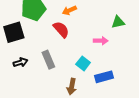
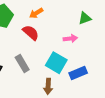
cyan square: (83, 63) -> (56, 63), size x1.5

